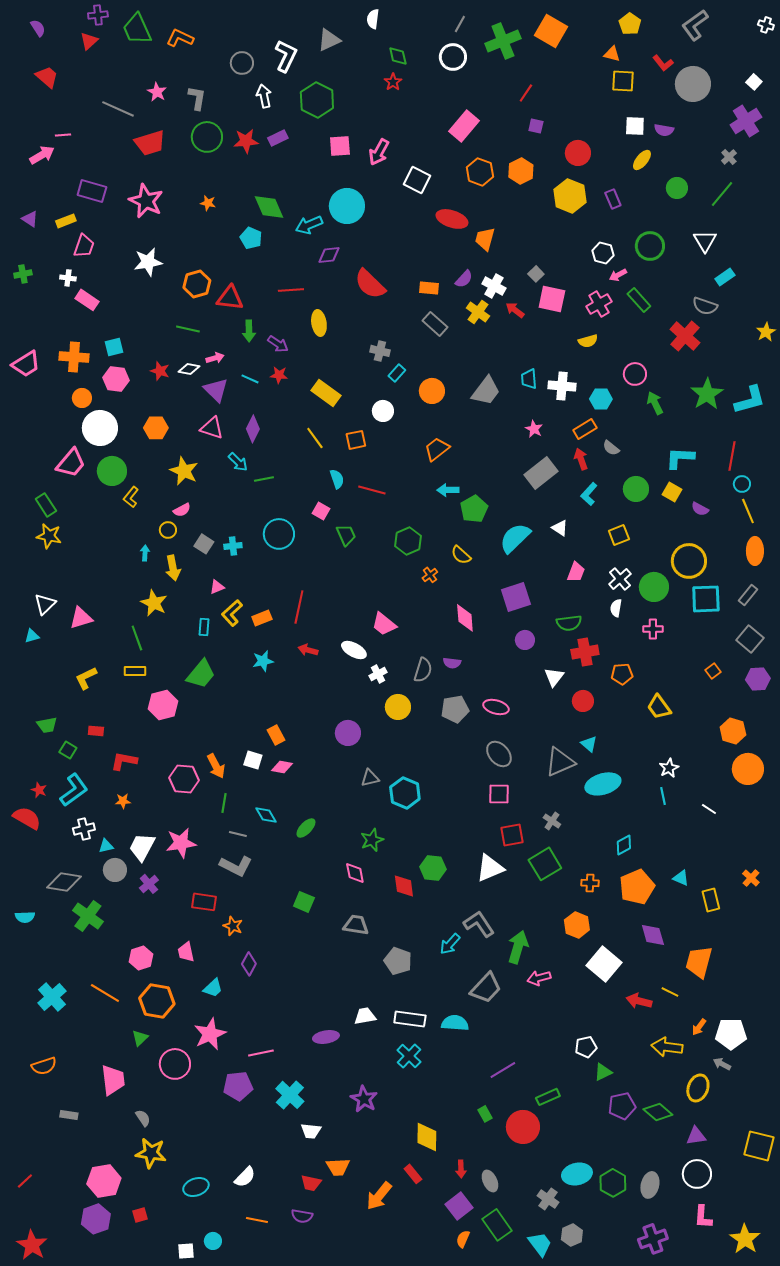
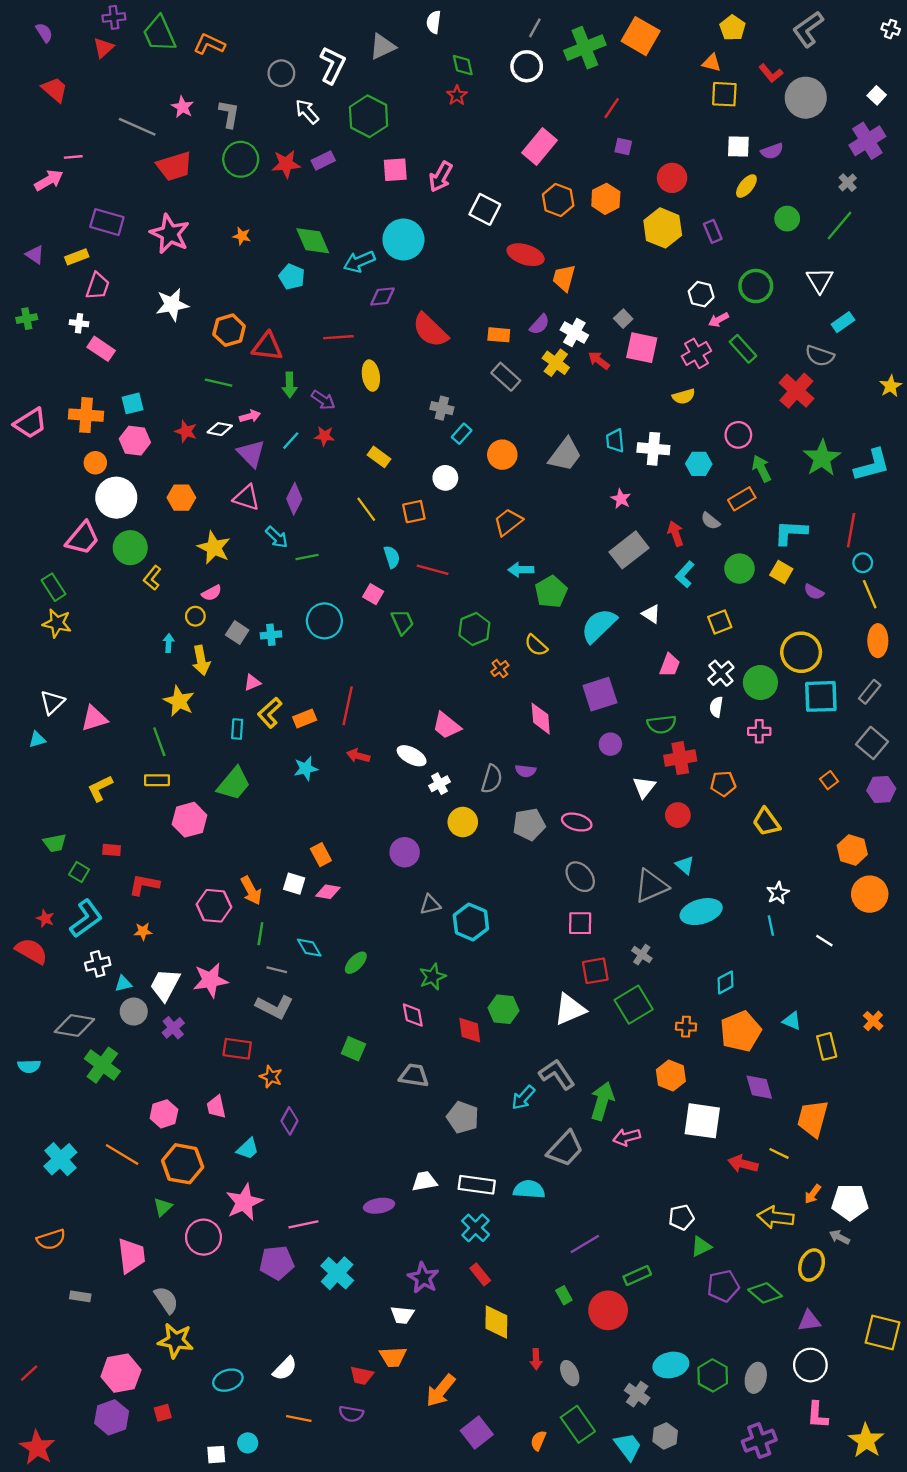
white arrow: (264, 96) -> (307, 112), turned -30
purple semicircle: (664, 130) -> (772, 151), turned -30
cyan line: (250, 379) -> (291, 441), turned -72
yellow rectangle: (326, 393) -> (379, 457), size x0.7
orange rectangle: (585, 429) -> (742, 499), moved
white square: (604, 964) -> (702, 1121), turned -32
gray semicircle: (143, 1118) -> (166, 1300), size x1.4
white trapezoid: (311, 1131) -> (402, 1315), moved
red rectangle: (413, 1174) -> (480, 1274), moved
purple square: (459, 1206) -> (477, 1432), moved

